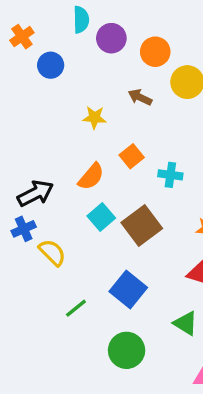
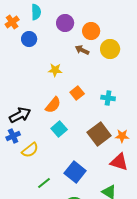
cyan semicircle: (81, 20) -> (36, 12), moved
brown arrow: (140, 97) -> (82, 50), moved
cyan cross: (170, 175) -> (108, 98), moved
brown square: (142, 225) -> (99, 134), moved
yellow semicircle: (52, 252) -> (30, 150), turned 96

